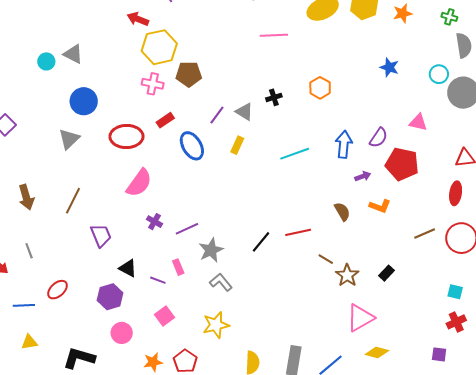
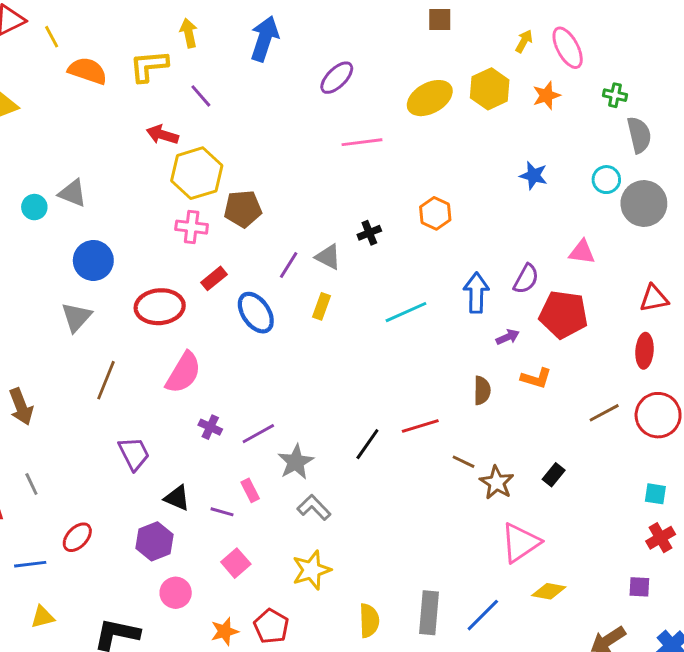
brown line: (73, 201) -> (106, 380), moved
brown semicircle: (342, 212) -> (482, 391), turned 36

